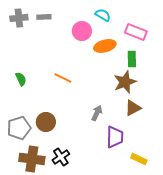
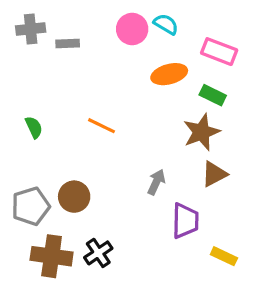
gray rectangle: (44, 17) -> (68, 44), moved
pink circle: (82, 31) -> (132, 29), moved
green rectangle: (132, 59) -> (213, 95), turned -63

